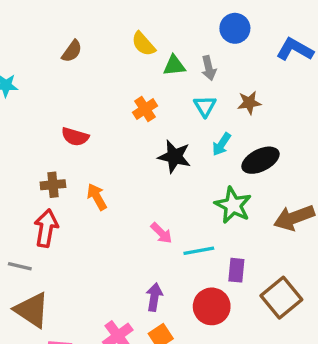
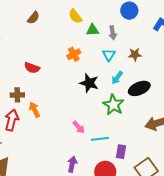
orange arrow: (97, 197) -> (34, 110), moved
green star: (233, 205) -> (113, 105), moved

